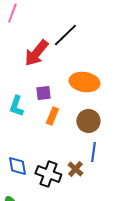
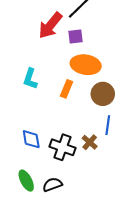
orange ellipse: (84, 82) -> (86, 65), moved
purple square: (43, 93) -> (76, 36), moved

